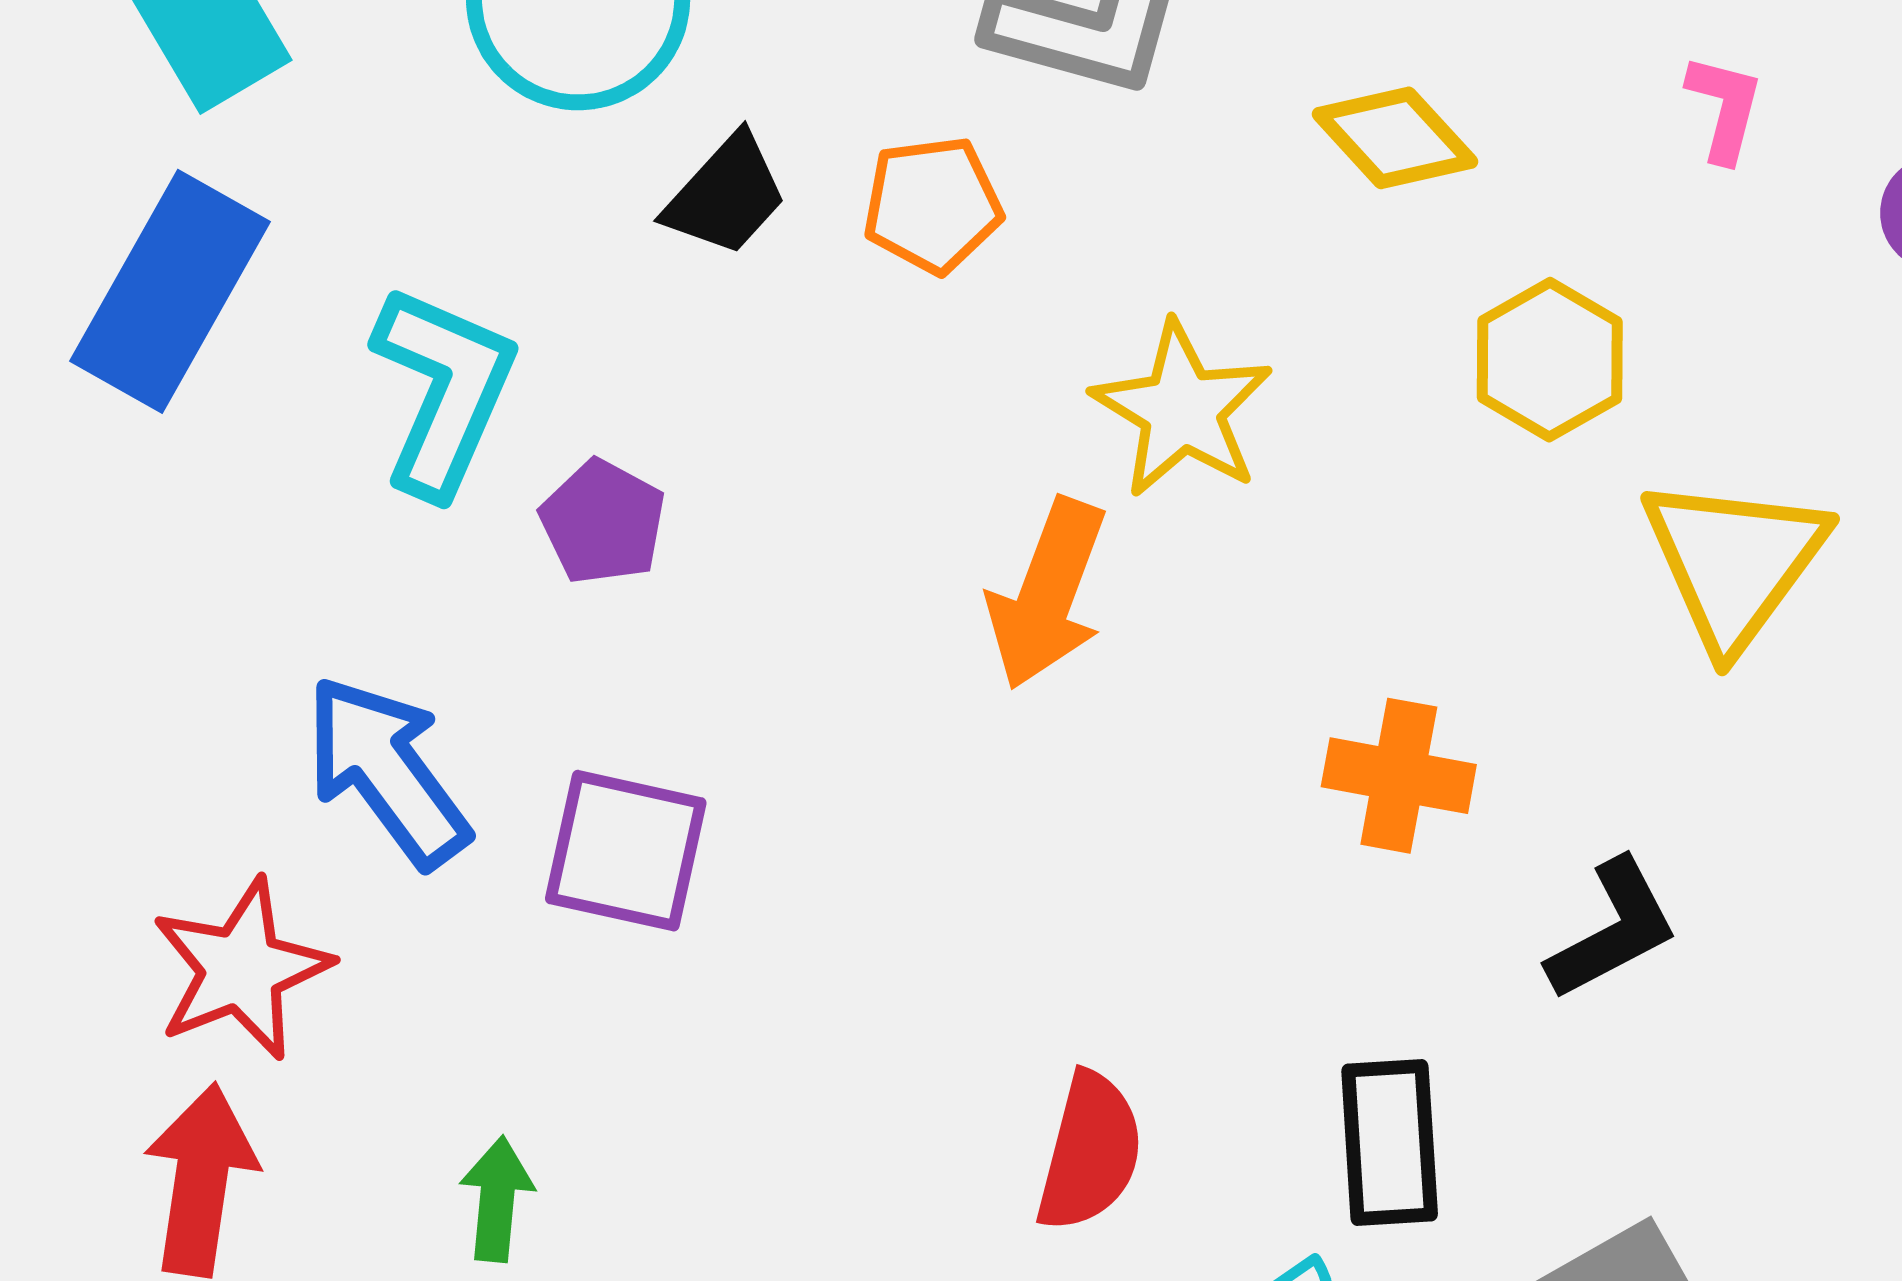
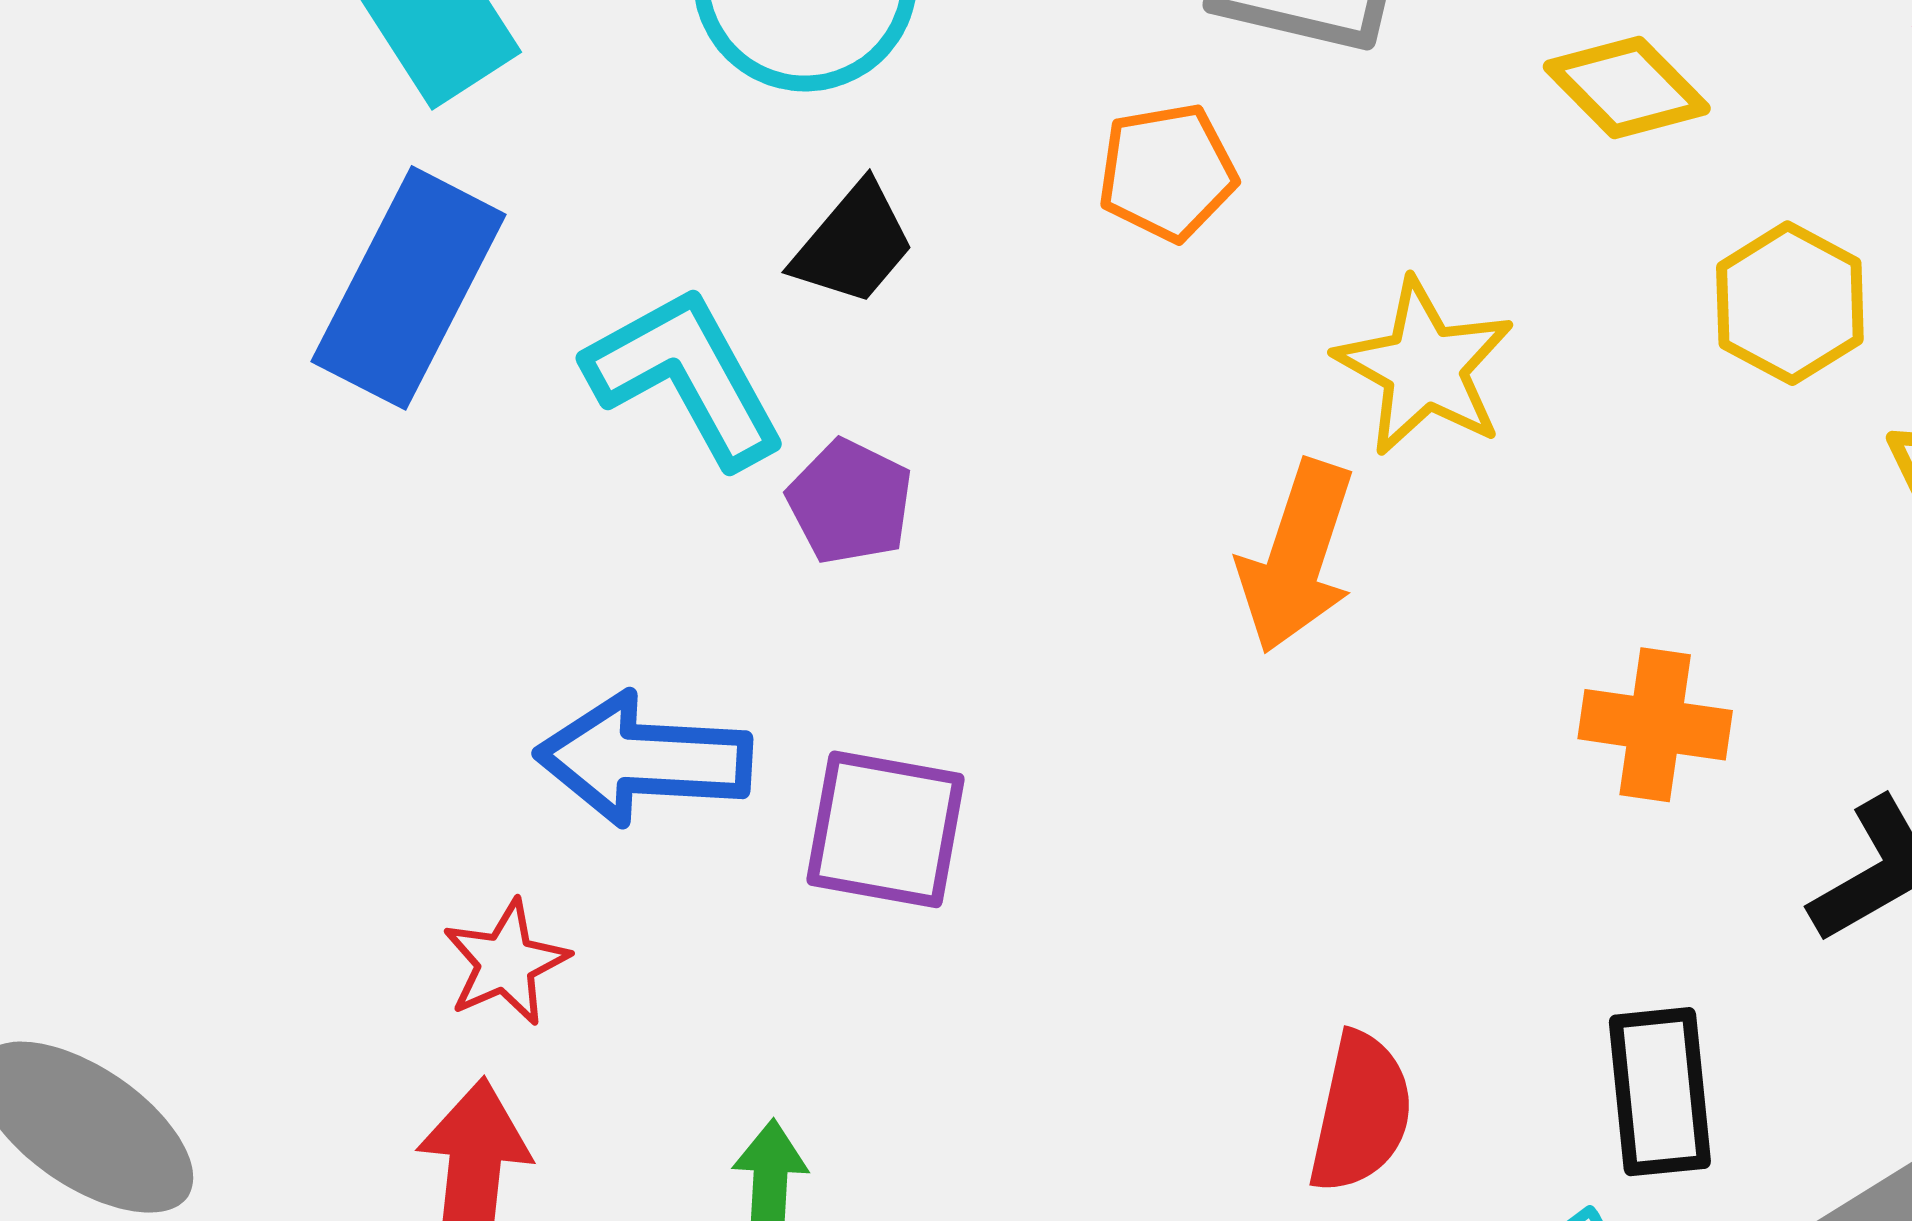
black trapezoid: (726, 195) -> (853, 244), moved
cyan L-shape: (444, 390) -> (686, 376), turned -50
blue arrow: (387, 771) -> (644, 759), turned -48
red star: (241, 969) -> (506, 963), size x0.7

